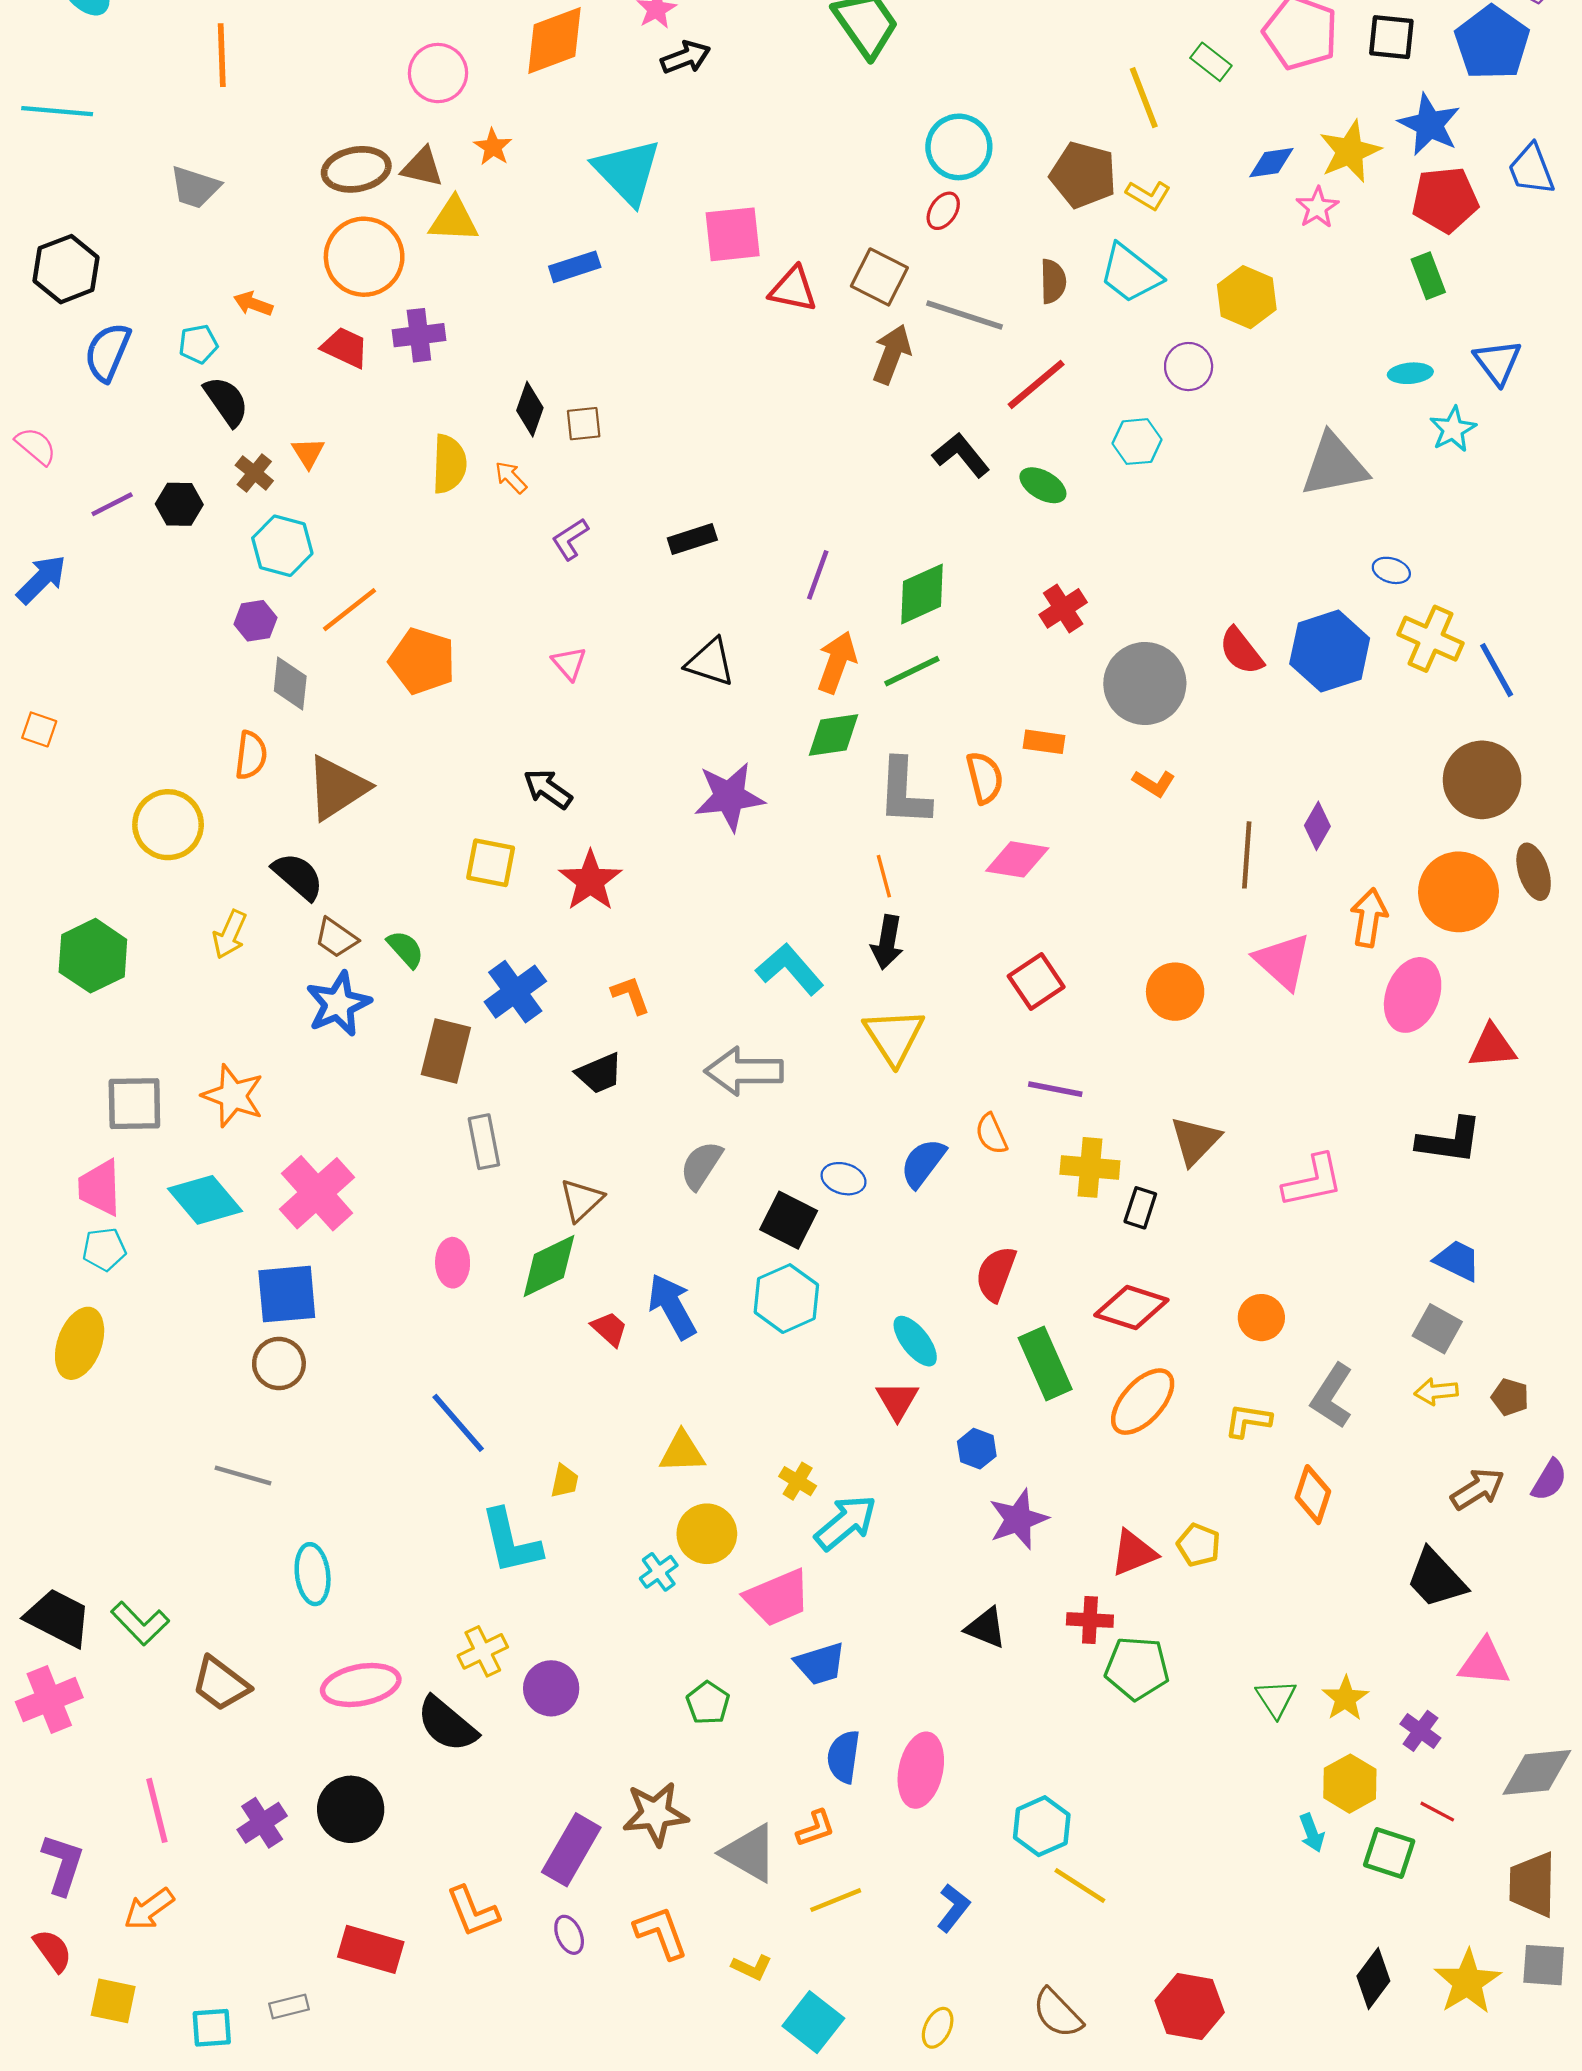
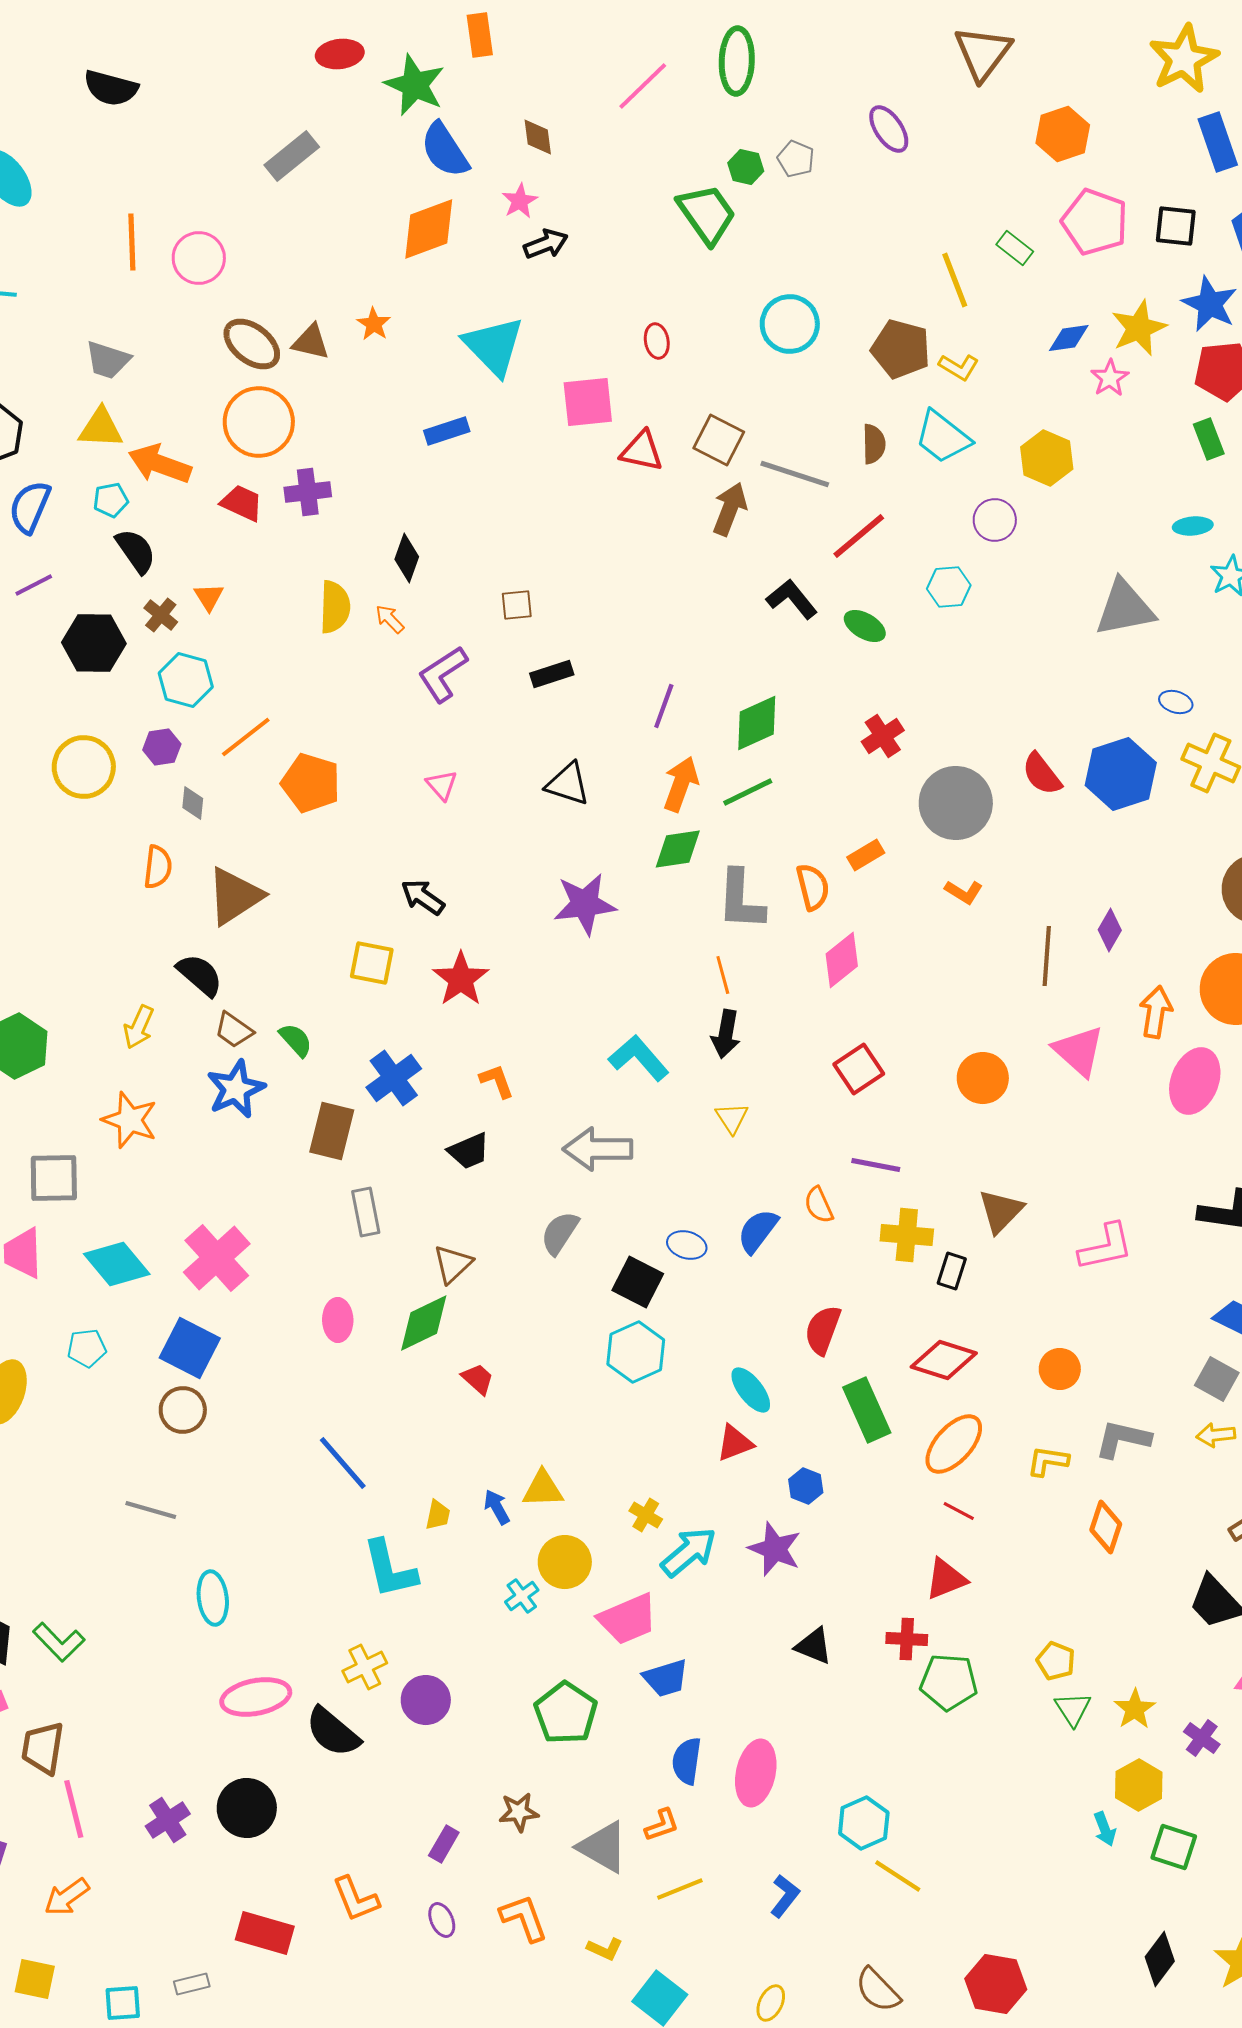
pink circle: (438, 73) -> (199, 258), moved
brown ellipse: (356, 169) -> (252, 344), turned 48
red ellipse: (943, 211) -> (657, 341), moved, turned -44
yellow triangle: (454, 220) -> (101, 428), moved
orange arrow: (253, 304) -> (160, 464), size x1.8
brown square: (584, 424) -> (517, 605), moved
purple line: (112, 504) -> (34, 585), moved
black hexagon: (179, 504) -> (94, 643), size x1.5
purple L-shape: (570, 539) -> (443, 674), size x1.5
gray diamond: (290, 684) -> (193, 803), size x0.7
orange rectangle: (1044, 742) -> (866, 855), turned -39
yellow circle: (168, 825) -> (84, 767), moved
pink diamond: (1017, 859) -> (842, 960), turned -48
yellow triangle: (894, 1036) -> (732, 1118), size x0.6
orange star: (233, 1096) -> (130, 1120), moved
cyan pentagon: (104, 1249) -> (87, 1348), moved
blue square: (287, 1294) -> (190, 1348), turned 32
blue arrow: (672, 1306) -> (497, 1507), moved, size x0.6
gray L-shape: (1332, 1396) -> (1123, 1439), turned 70
red triangle: (897, 1400) -> (735, 1443), turned 39
purple star: (1018, 1519) -> (775, 1549), moved, turned -30
yellow pentagon: (1199, 1545) -> (1056, 1661), moved
brown trapezoid: (221, 1684) -> (43, 1748), moved, turned 62
green pentagon: (708, 1703) -> (566, 1713), size x1.6
red line: (1437, 1812) -> (959, 1511), moved
brown star: (655, 1814) -> (519, 1812), size x0.7
purple rectangle: (571, 1850) -> (444, 1844), size x0.6

